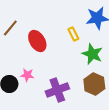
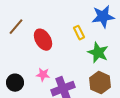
pink star: (27, 75) -> (43, 75), moved

